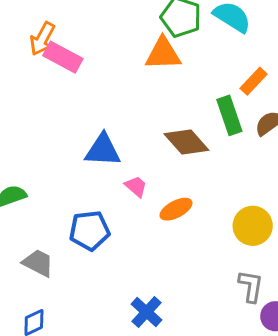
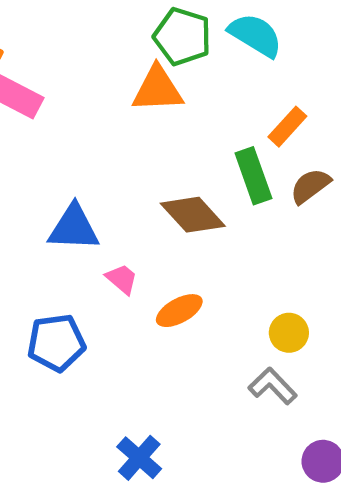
yellow circle: (253, 226) -> (289, 333), size x0.7
gray L-shape: (251, 286) -> (273, 386), moved, turned -52

